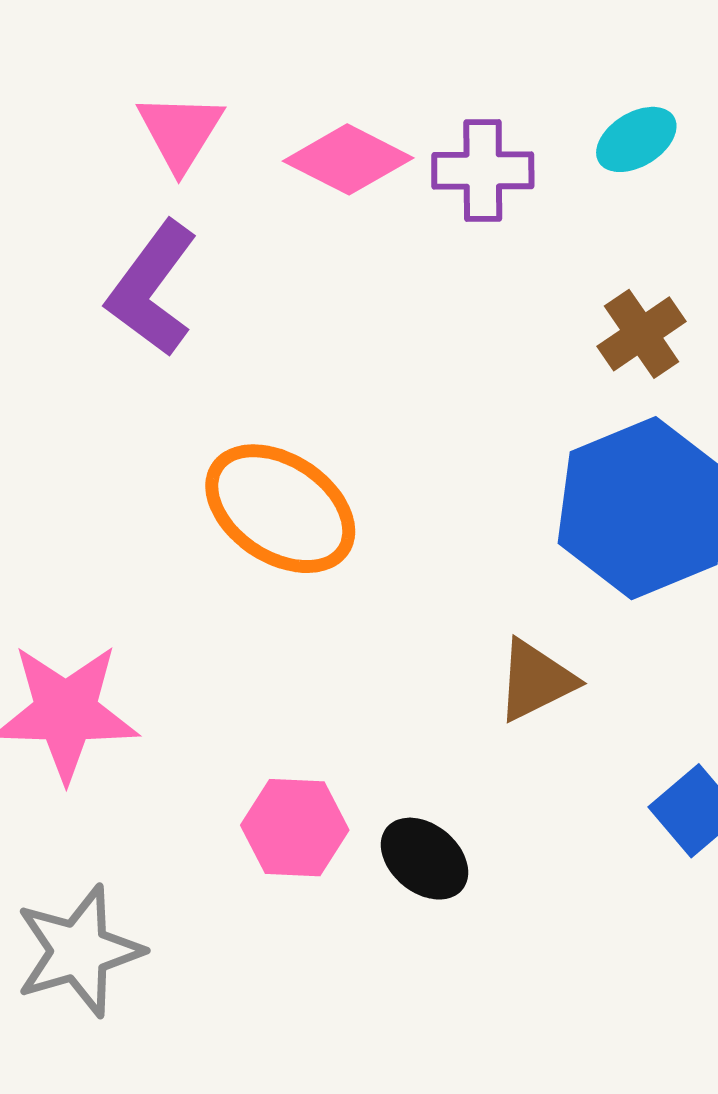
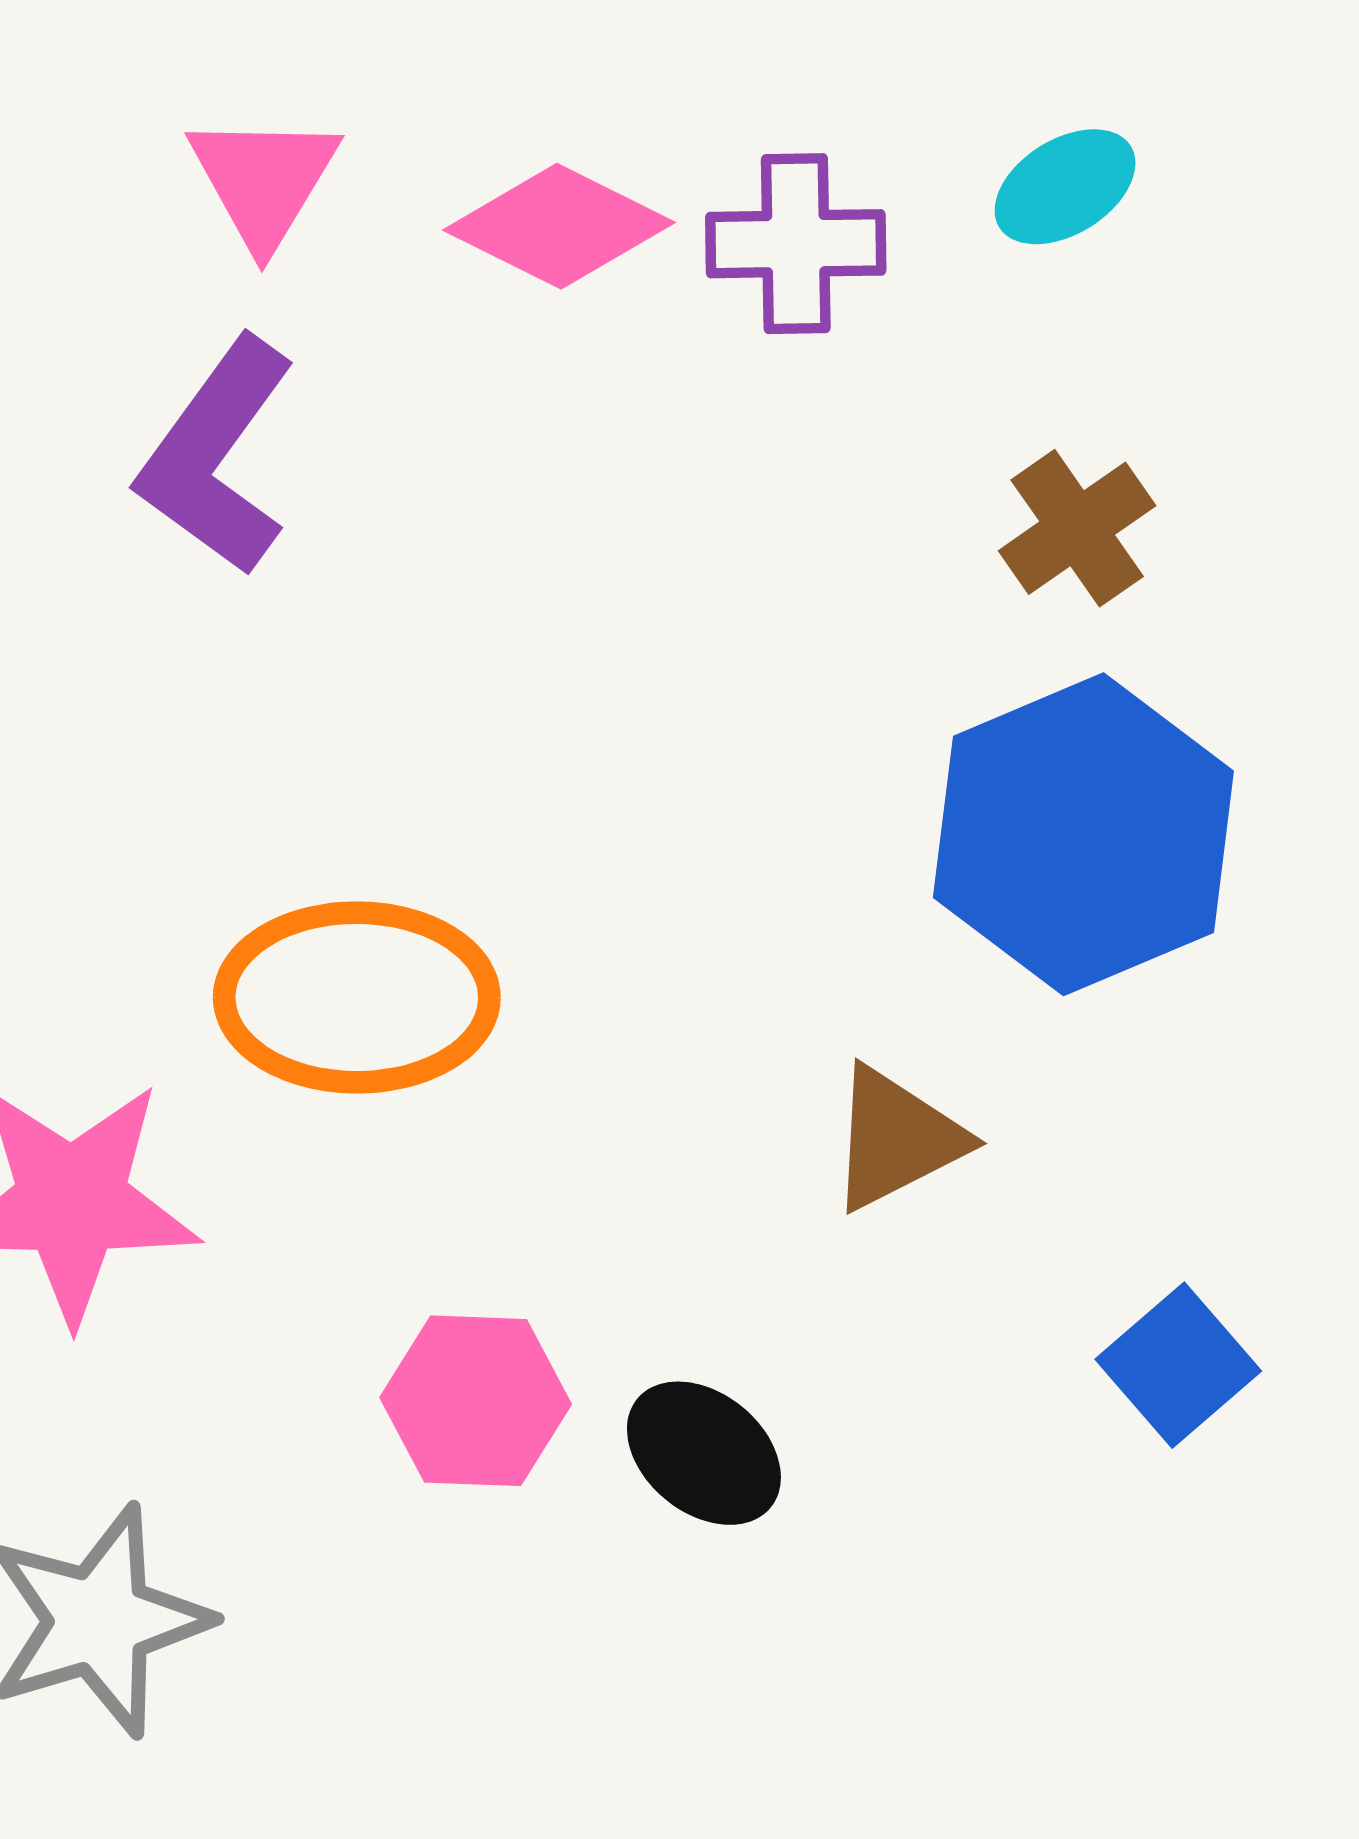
orange ellipse: (280, 509) -> (357, 997), moved, turned -33

